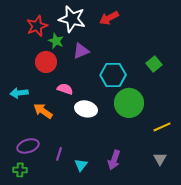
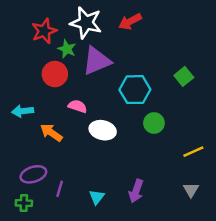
purple triangle: (81, 51) -> (97, 61), size x1.5
green circle: (129, 103) -> (154, 123), size x0.6
purple line: (59, 154) -> (60, 189), moved

